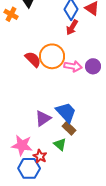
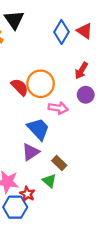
red arrow: (72, 27) -> (81, 71), moved
pink arrow: (73, 66) -> (58, 108), moved
blue trapezoid: (66, 112) -> (38, 129), moved

